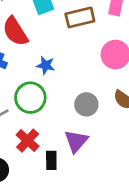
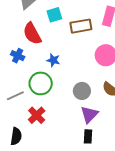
purple triangle: (76, 141) -> (89, 114), moved
black rectangle: (51, 160) -> (88, 136), moved

